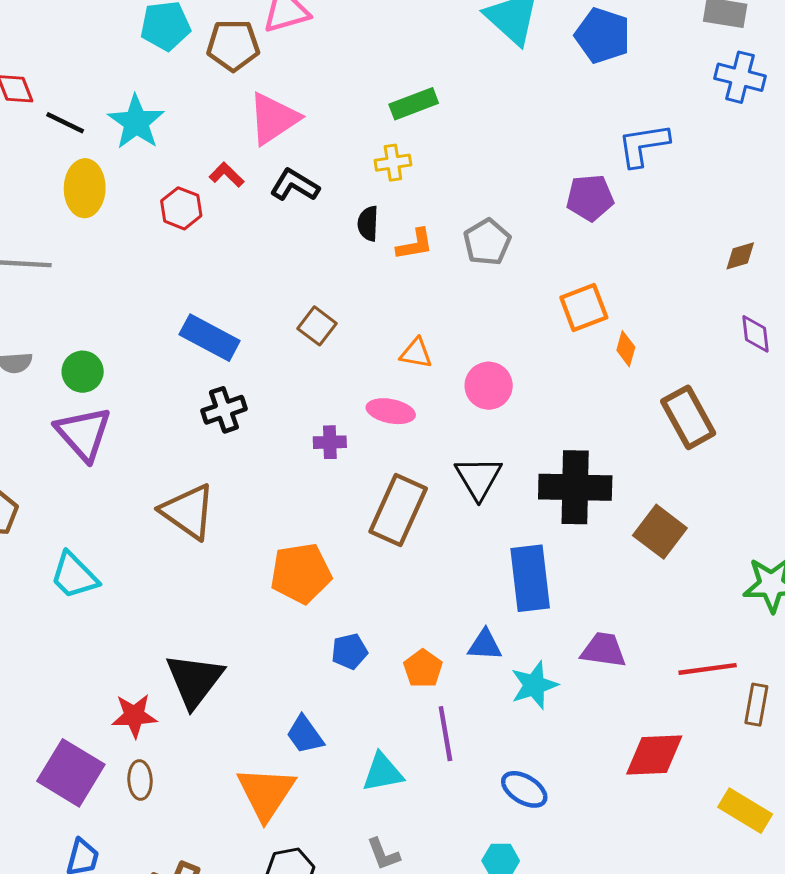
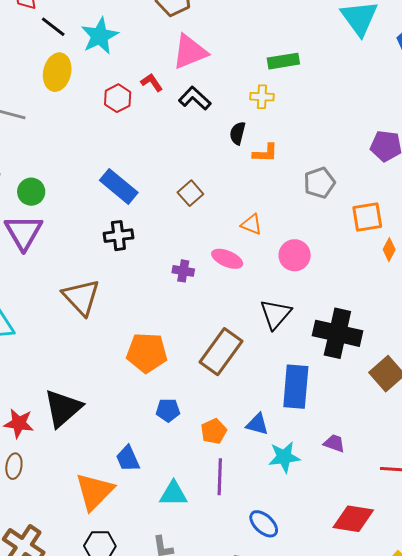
gray pentagon: (487, 242) -> (319, 183), moved
brown rectangle: (398, 510) -> (221, 352), moved
purple trapezoid: (604, 650) -> (334, 443), size x0.7

